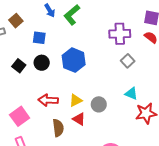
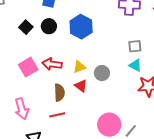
gray square: (128, 61) -> (135, 46), moved, turned 32
pink square: (20, 116) -> (28, 67), moved

